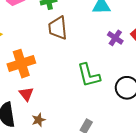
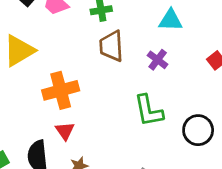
purple cross: (115, 38) -> (158, 60), moved

